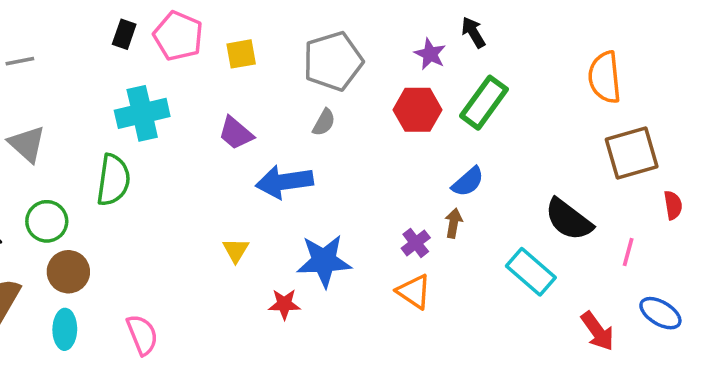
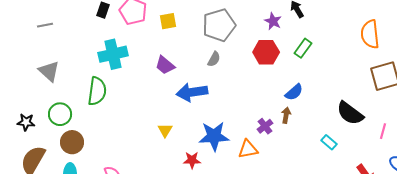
green rectangle: (484, 103) -> (303, 48), size x0.7
cyan rectangle: (531, 272) -> (329, 142), size x0.6
orange triangle: (414, 292) -> (248, 149), moved, turned -45

